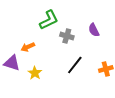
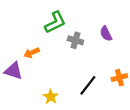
black line: (75, 65) -> (88, 85), moved
yellow star: (35, 73) -> (51, 97), moved

